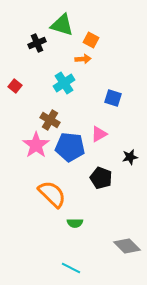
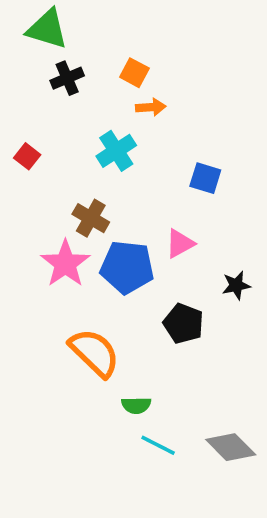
green triangle: (62, 25) -> (47, 29), moved
orange square: (91, 40) -> (134, 73), moved
cyan line: (71, 268) -> (158, 445), moved

